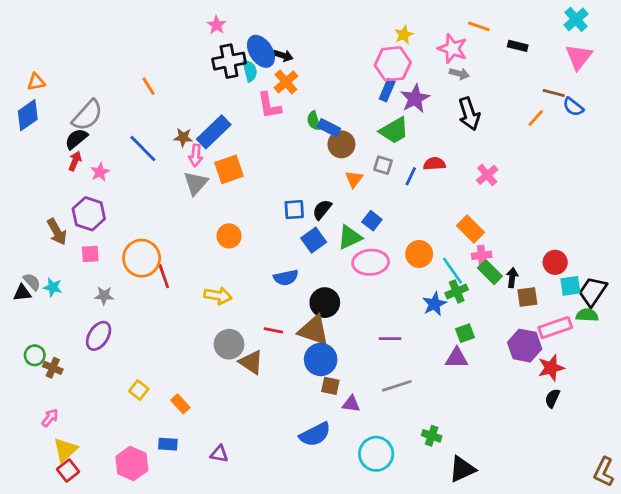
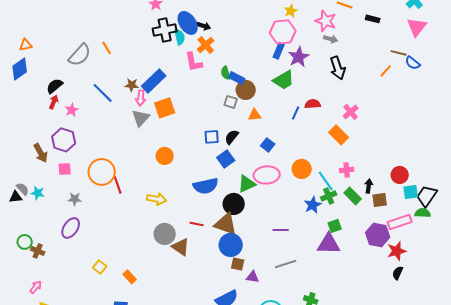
gray semicircle: (87, 115) -> (80, 55), moved
gray square: (383, 165) -> (231, 102), moved
orange triangle: (354, 179) -> (255, 115), turned 48
orange rectangle: (470, 229) -> (339, 135), moved
green triangle: (350, 237) -> (247, 184), moved
green rectangle: (490, 272) -> (353, 196), moved
blue semicircle: (286, 278) -> (206, 186), size x1.4
purple triangle: (457, 358) -> (329, 244), size x1.4

